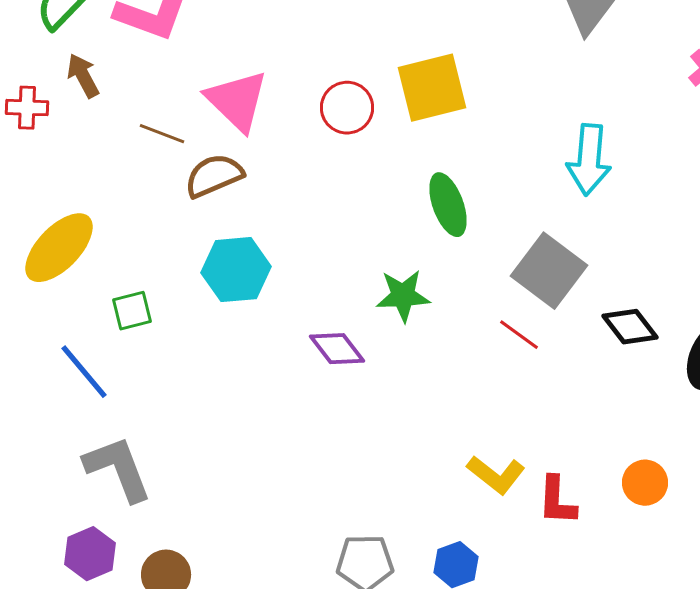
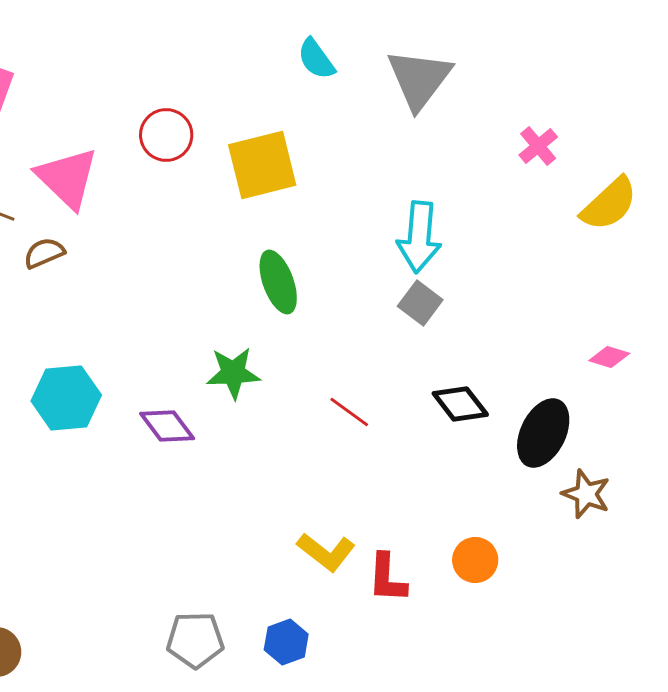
red circle: (347, 108) -> (166, 135), moved
brown semicircle: (214, 176) -> (44, 253), size x0.7
cyan hexagon: (236, 270) -> (66, 398), moved
gray square: (549, 271) -> (420, 303), moved, size x0.6

